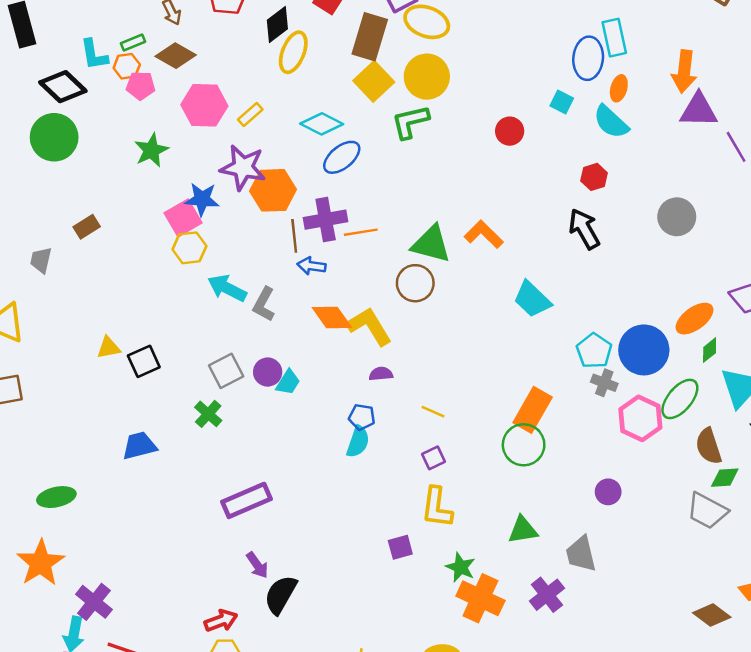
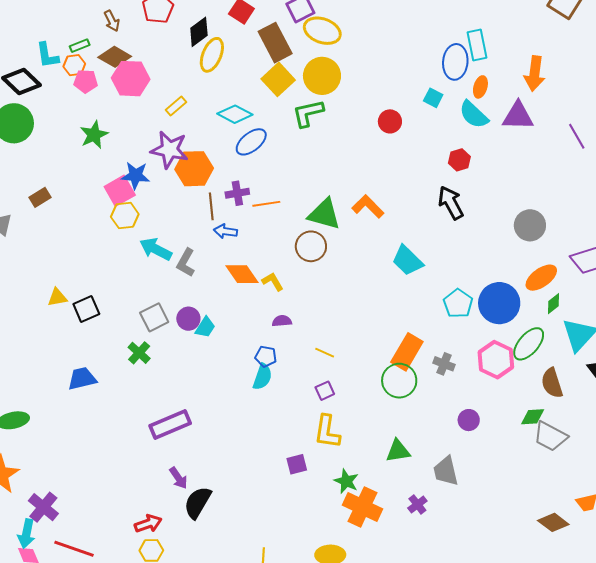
brown rectangle: (370, 37) -> (275, 43), turned -45
pink hexagon: (204, 105) -> (131, 79), moved
purple triangle: (699, 110) -> (518, 116), moved
gray circle: (677, 217) -> (530, 225), moved
purple cross: (326, 220) -> (237, 193), size x0.7
yellow L-shape: (369, 326) -> (273, 282), size x0.6
gray cross: (604, 383) -> (444, 364), moved
green diamond: (725, 478) -> (533, 417), moved
purple cross: (547, 595) -> (417, 504), size x0.7

